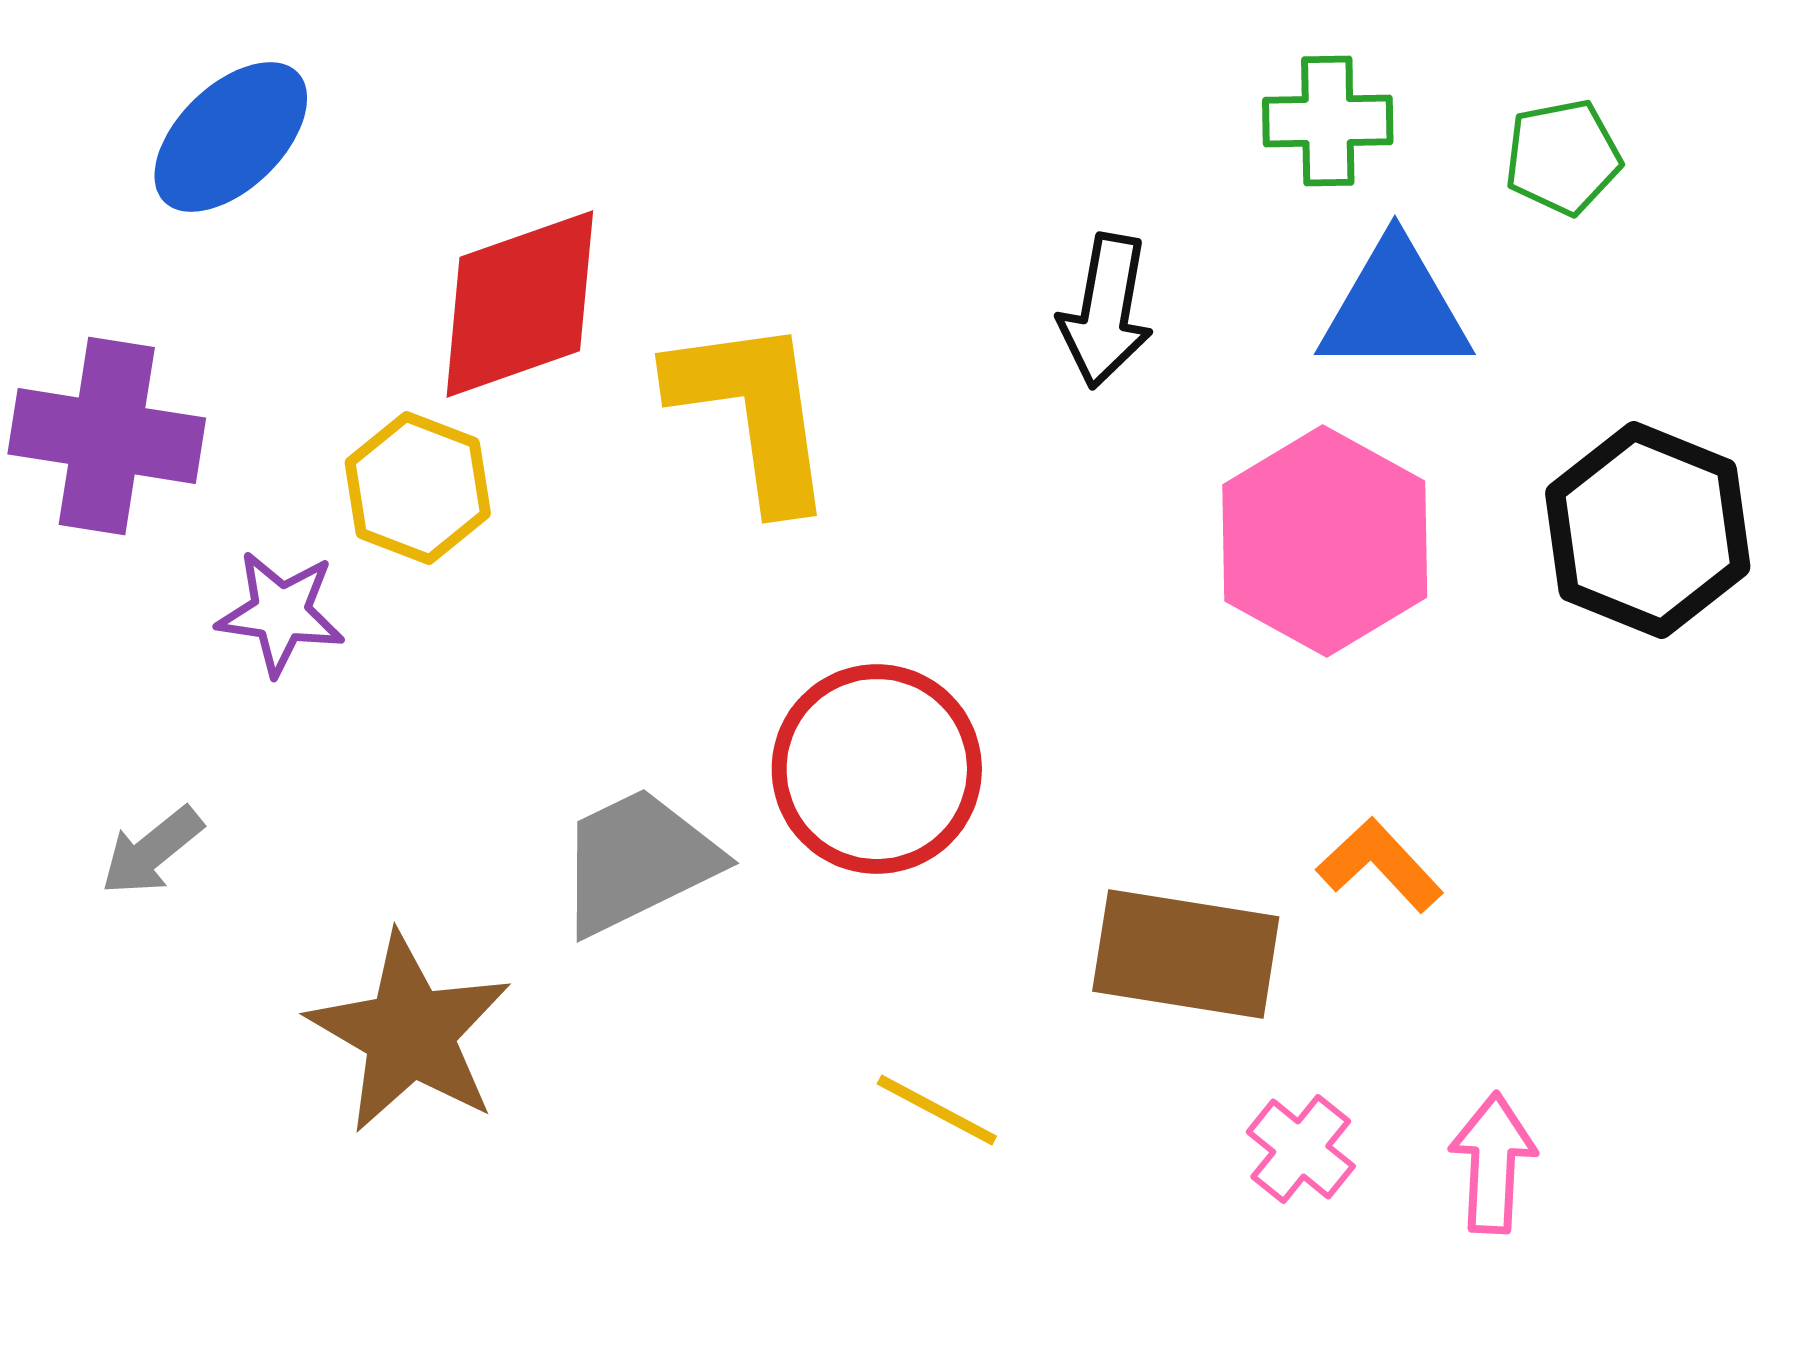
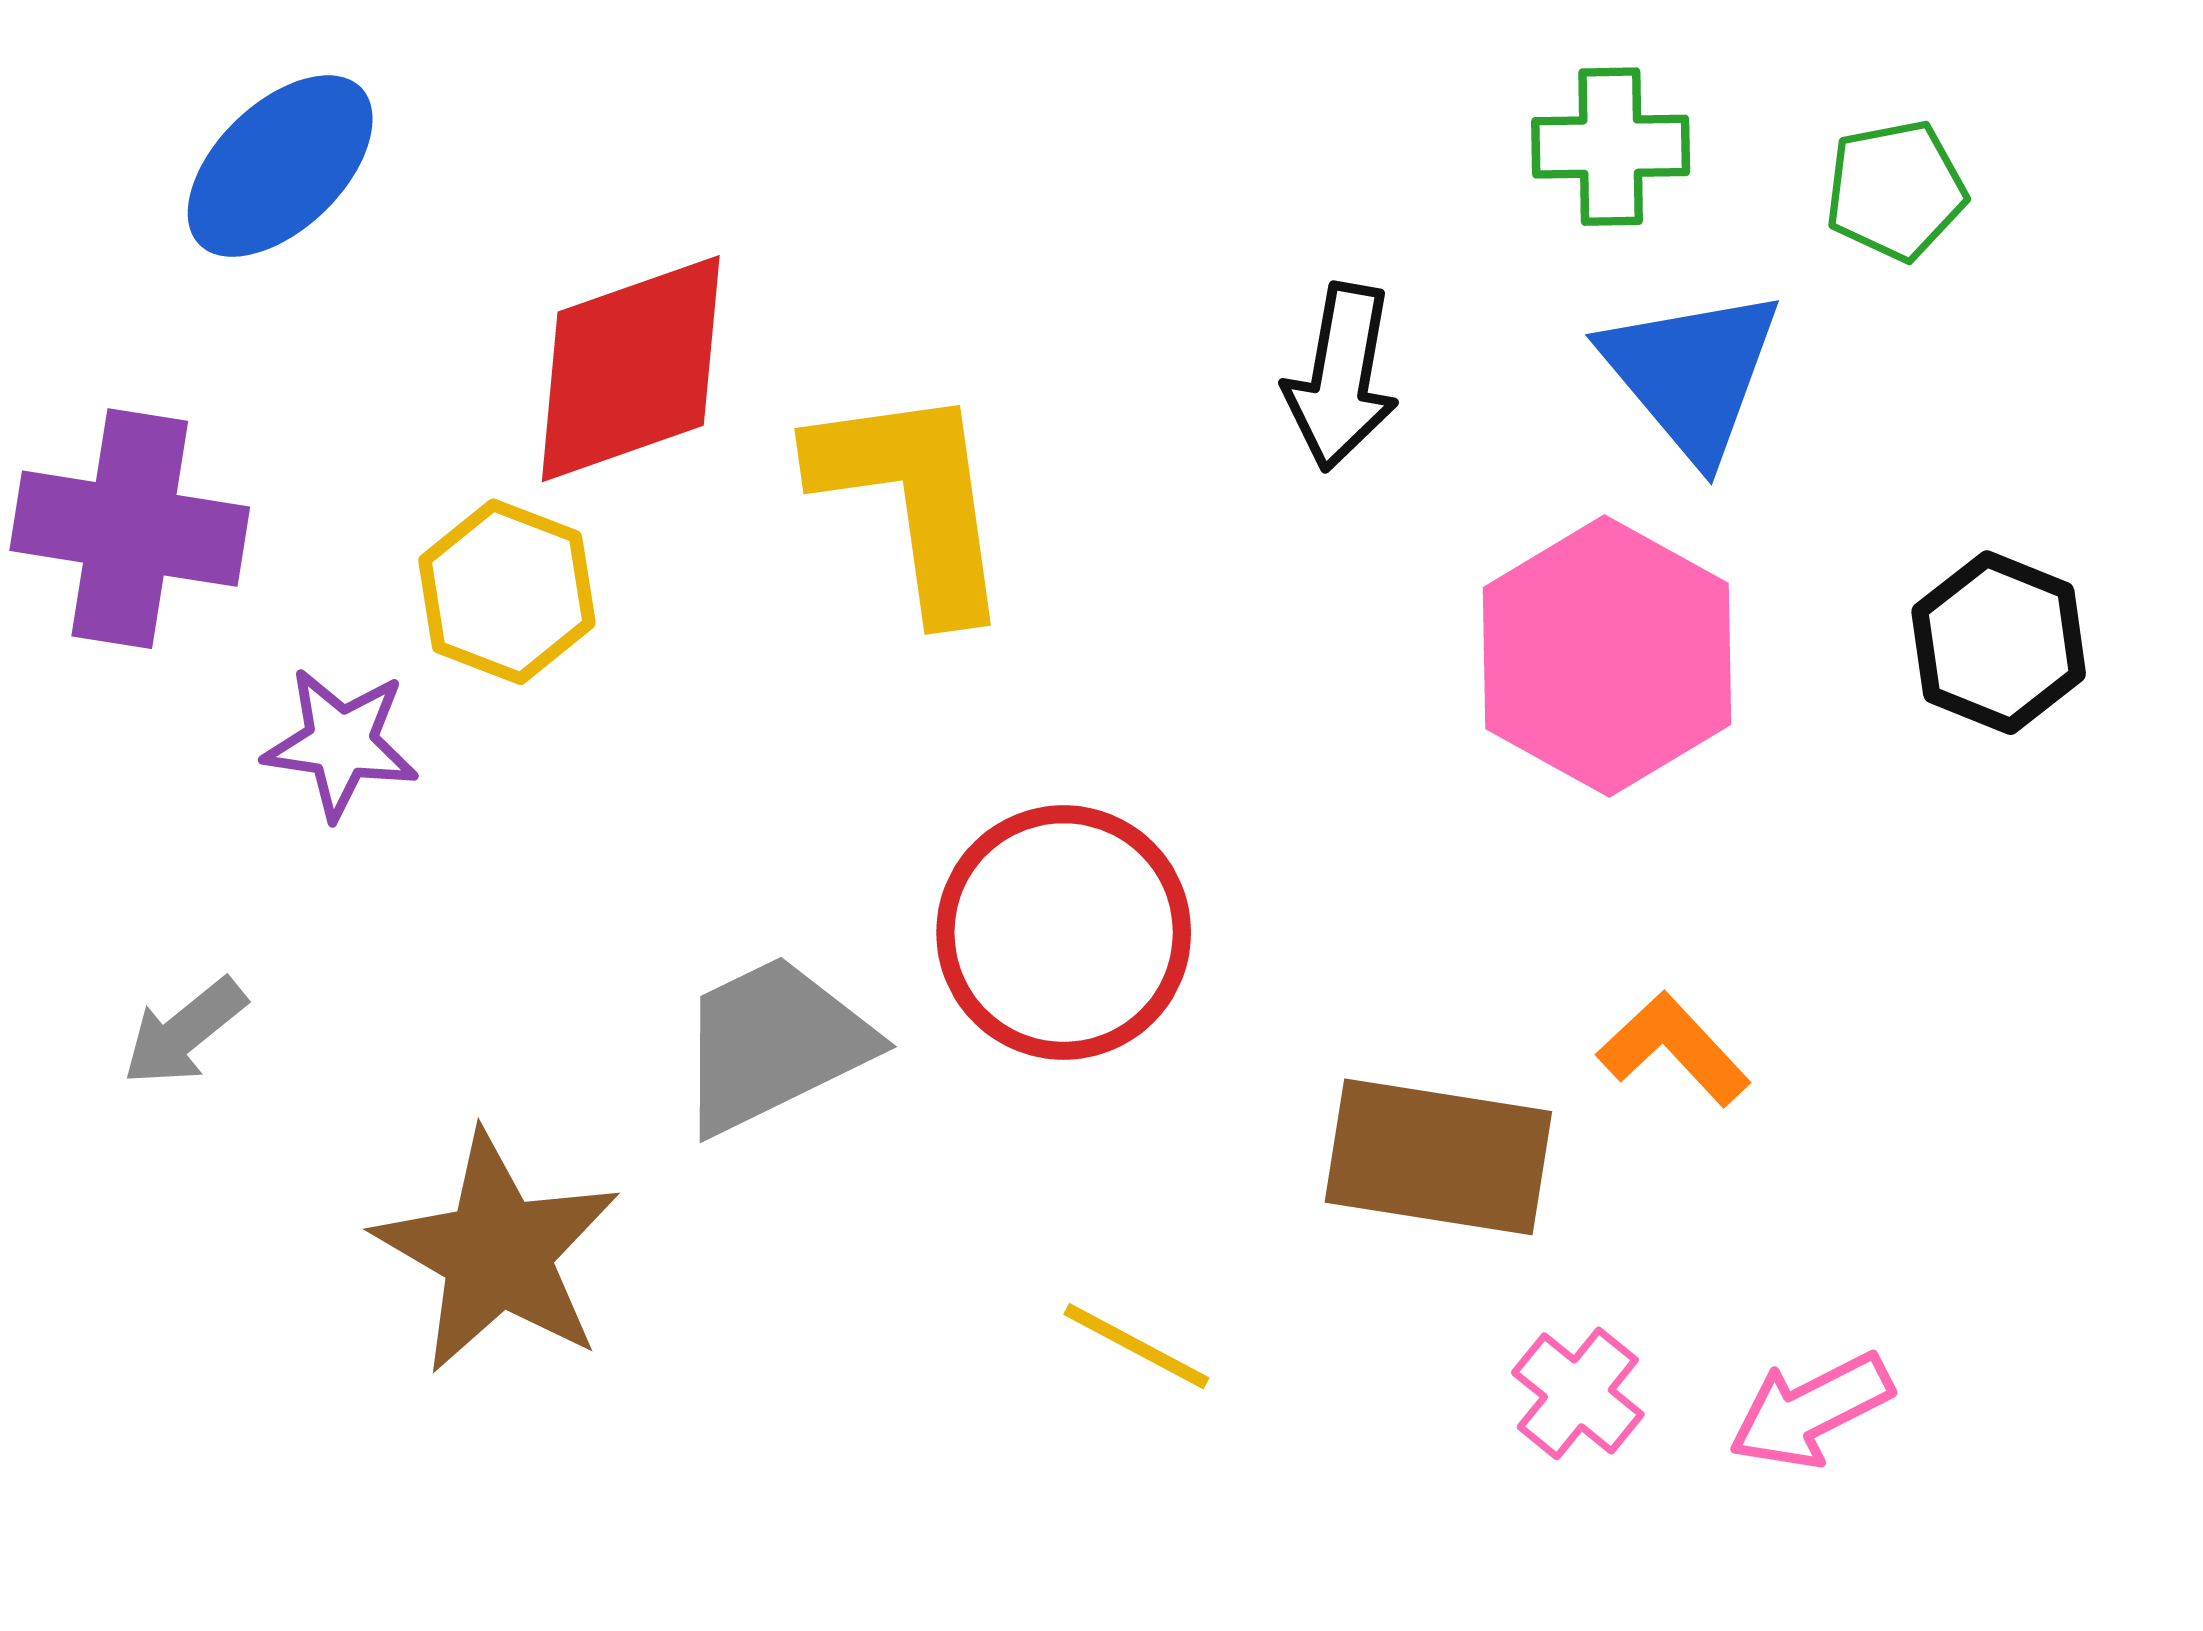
blue triangle: (1395, 308) -> (1692, 373), turned 50
black hexagon: (1648, 530) -> (1999, 643), size x0.7
pink arrow: (1493, 1163) -> (1811, 1410), turned -120

